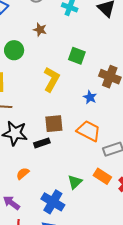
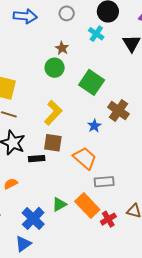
green circle: (14, 50) -> (55, 68), moved
green square: (77, 56) -> (92, 82), size x1.4
yellow L-shape: (51, 79) -> (53, 113), moved
orange rectangle: (102, 176) -> (87, 205), size x1.4

